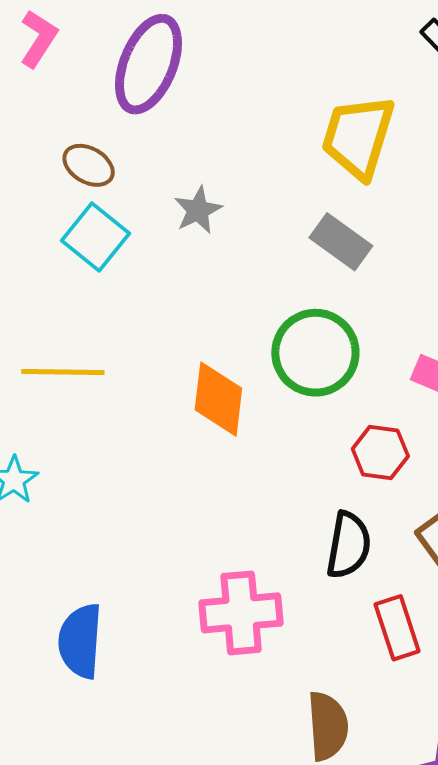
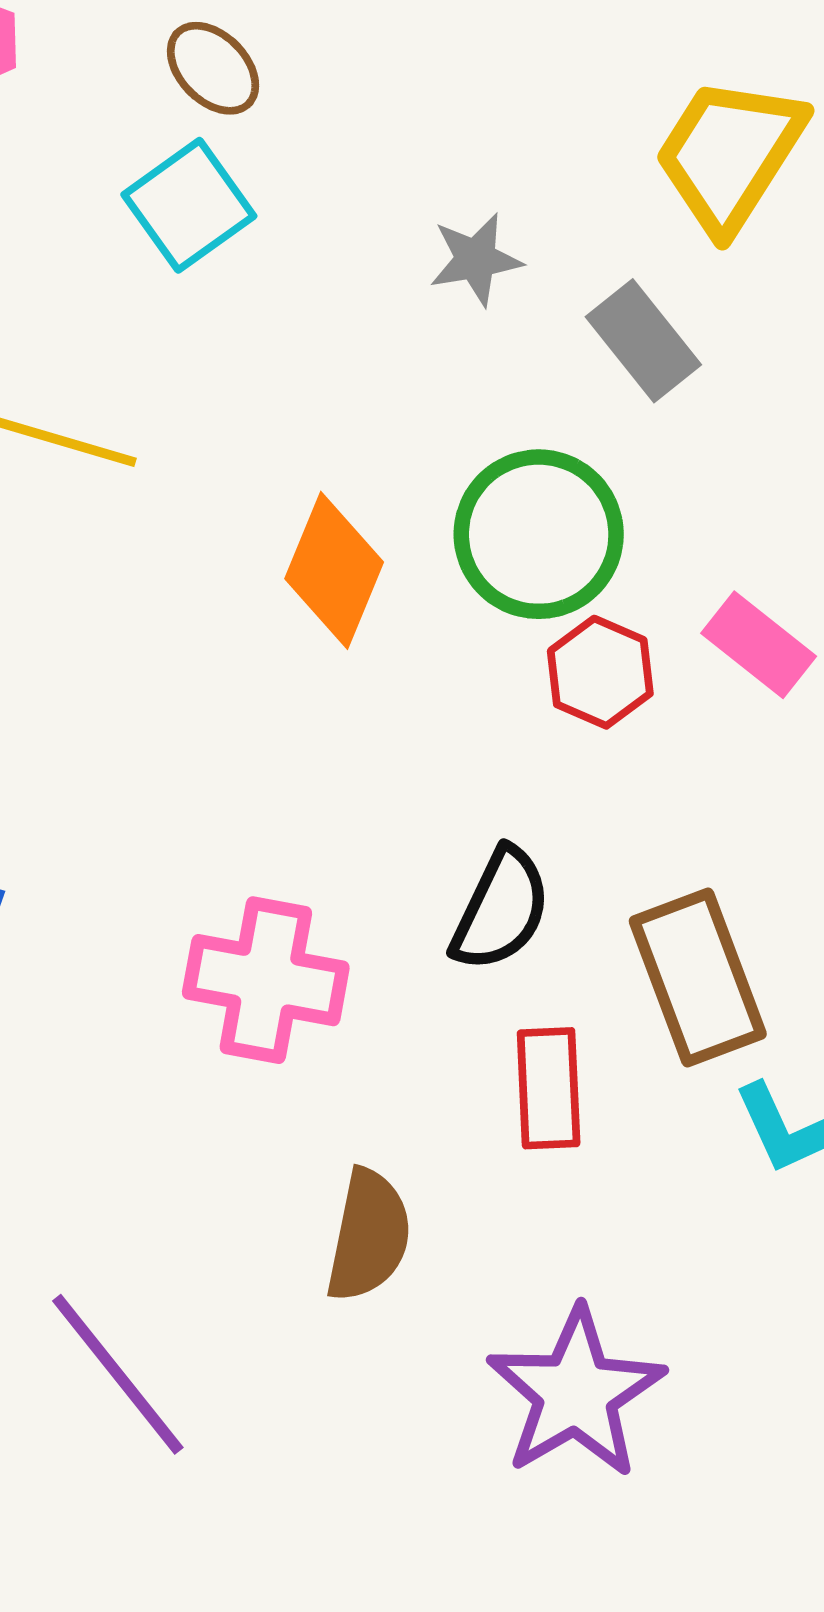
gray star: (198, 210) -> (476, 259), moved
red hexagon: (380, 452) -> (600, 672), moved

